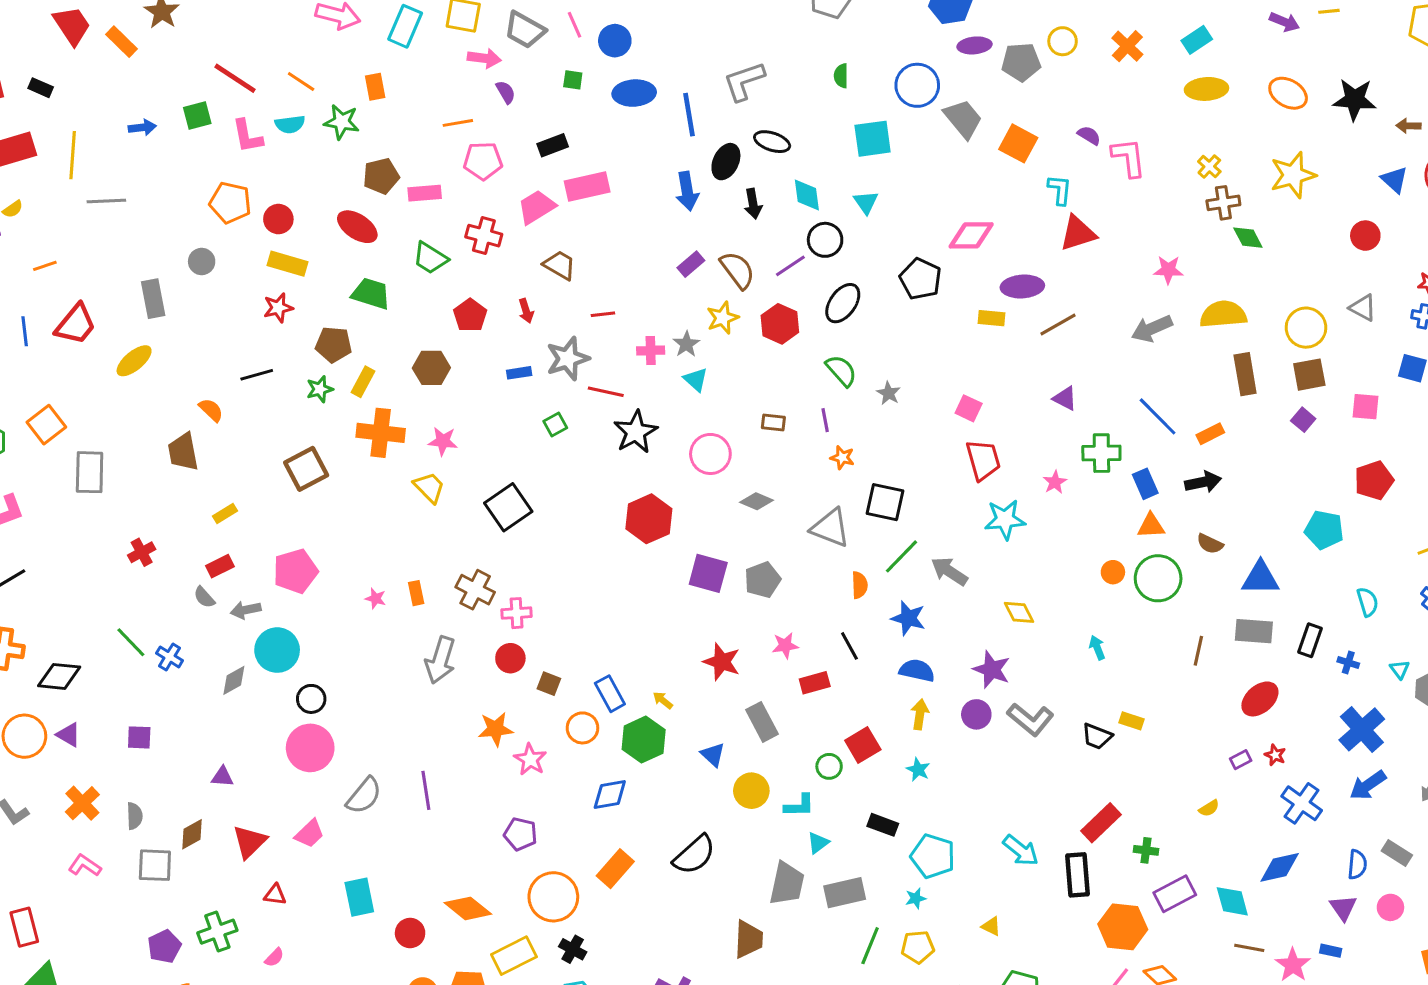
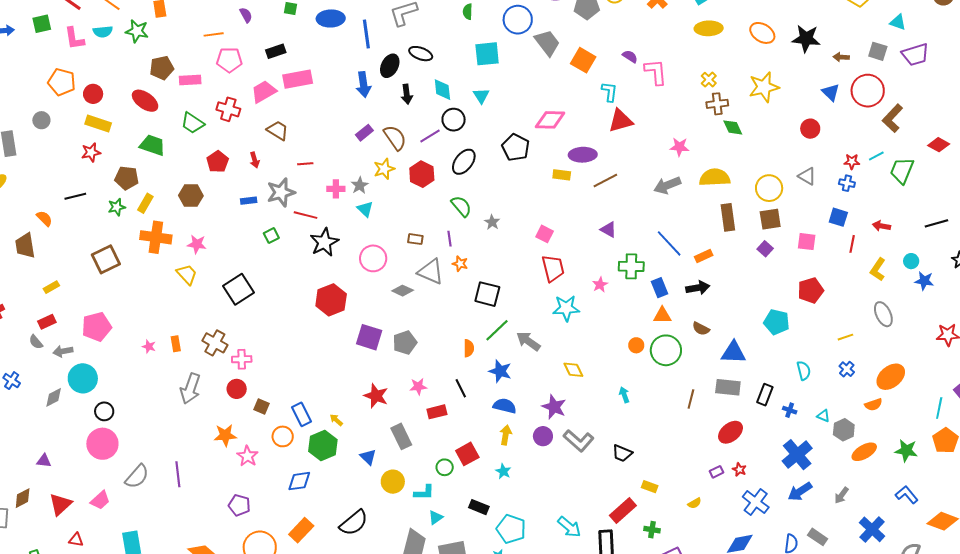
gray triangle: (830, 528) -> (431, 272), moved
cyan triangle: (1400, 669) -> (823, 416), turned -32
yellow rectangle: (1132, 721) -> (650, 487), moved

